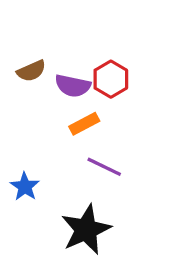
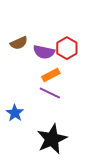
purple line: (104, 167) -> (50, 93), moved

